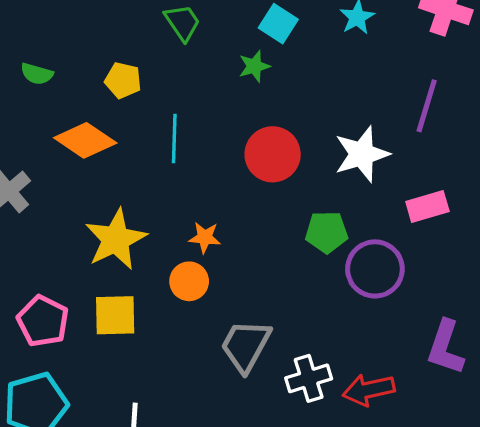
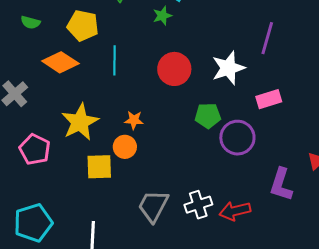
yellow pentagon: (123, 80) -> (83, 26), size x1.4
yellow square: (115, 315) -> (99, 167), moved
pink pentagon: (43, 321) -> (35, 149), moved
gray trapezoid: (246, 346) -> (153, 206), moved

